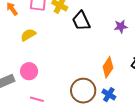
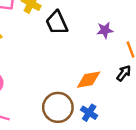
orange diamond: (108, 67) -> (89, 80), turned 45

